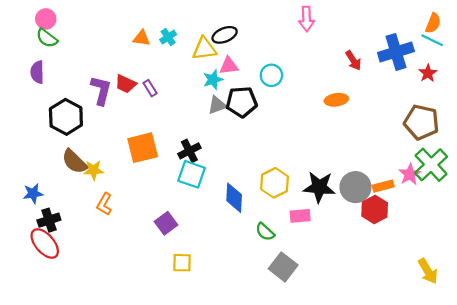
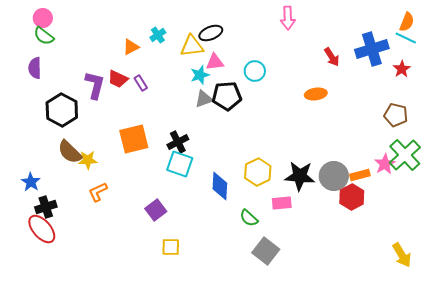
orange triangle: (142, 38) -> (131, 47), moved, turned -36
brown pentagon: (421, 122) -> (396, 115), size x0.7
blue star: (33, 193) -> (31, 182), turned -30
orange L-shape: (104, 204) -> (98, 192), turned 35

